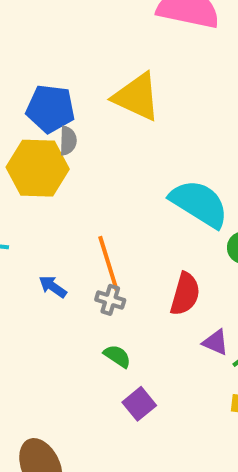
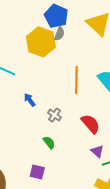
orange line: (108, 263) -> (76, 80), moved
red semicircle: (185, 294) -> (91, 124), turned -75
purple square: (139, 404) -> (37, 172), moved, turned 35

